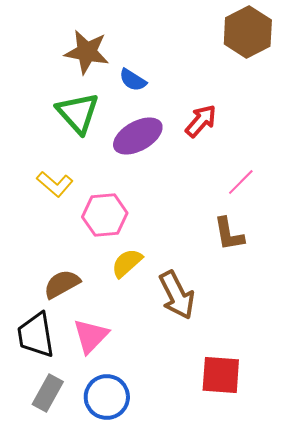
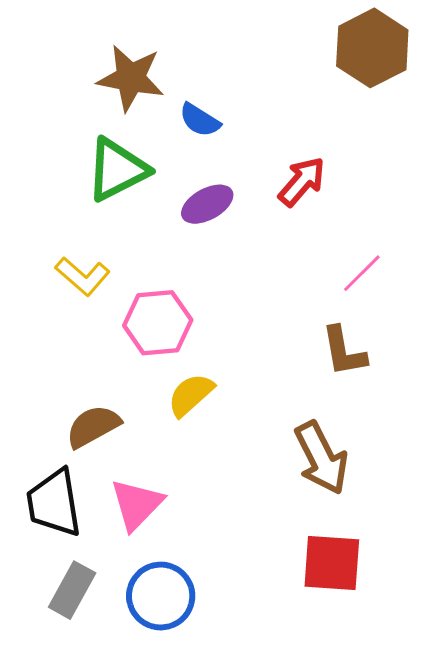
green triangle: (78, 113) -> (117, 170), turned 45
purple ellipse: (138, 136) -> (207, 204), size x0.7
brown arrow: (177, 295) -> (321, 458), moved

